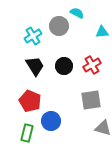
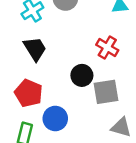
red cross: (92, 65) -> (107, 47), turned -30
black circle: (64, 66) -> (82, 75), moved

